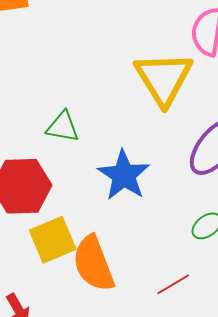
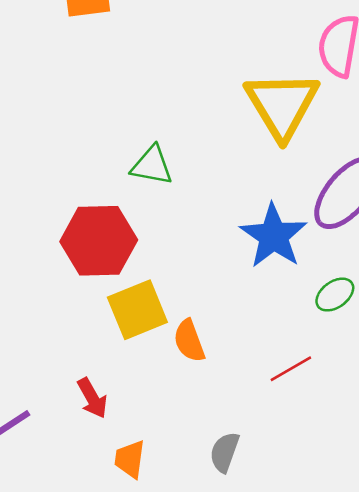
blue star: (124, 175) -> (274, 236), moved
orange semicircle: (93, 264) -> (189, 341), size x0.6

